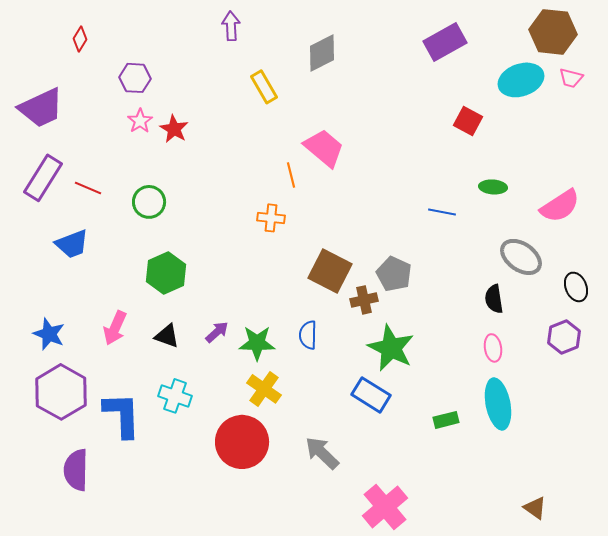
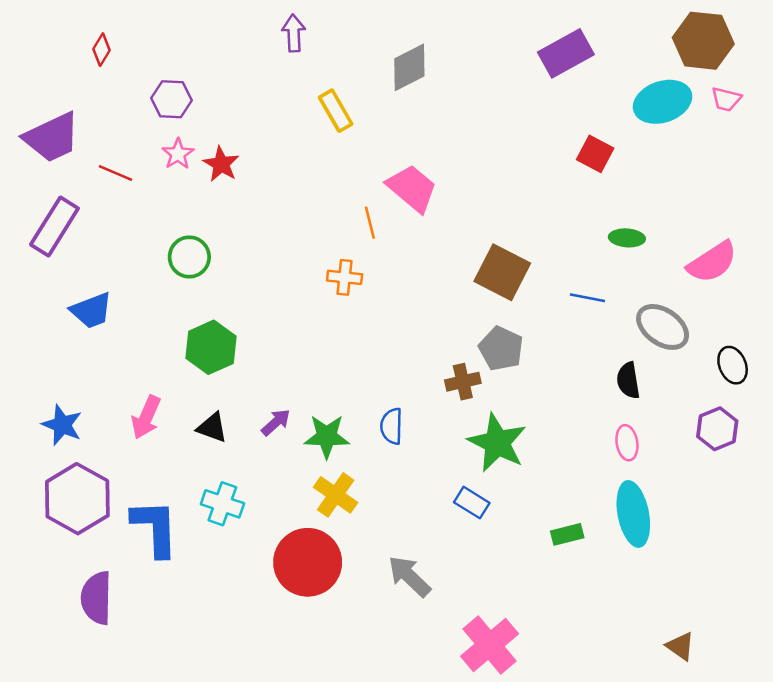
red line: (88, 188) -> (116, 173), moved
blue line: (442, 212) -> (588, 298), moved
brown square: (330, 271) -> (502, 272), moved
blue rectangle: (371, 395) -> (472, 503), size x0.7

